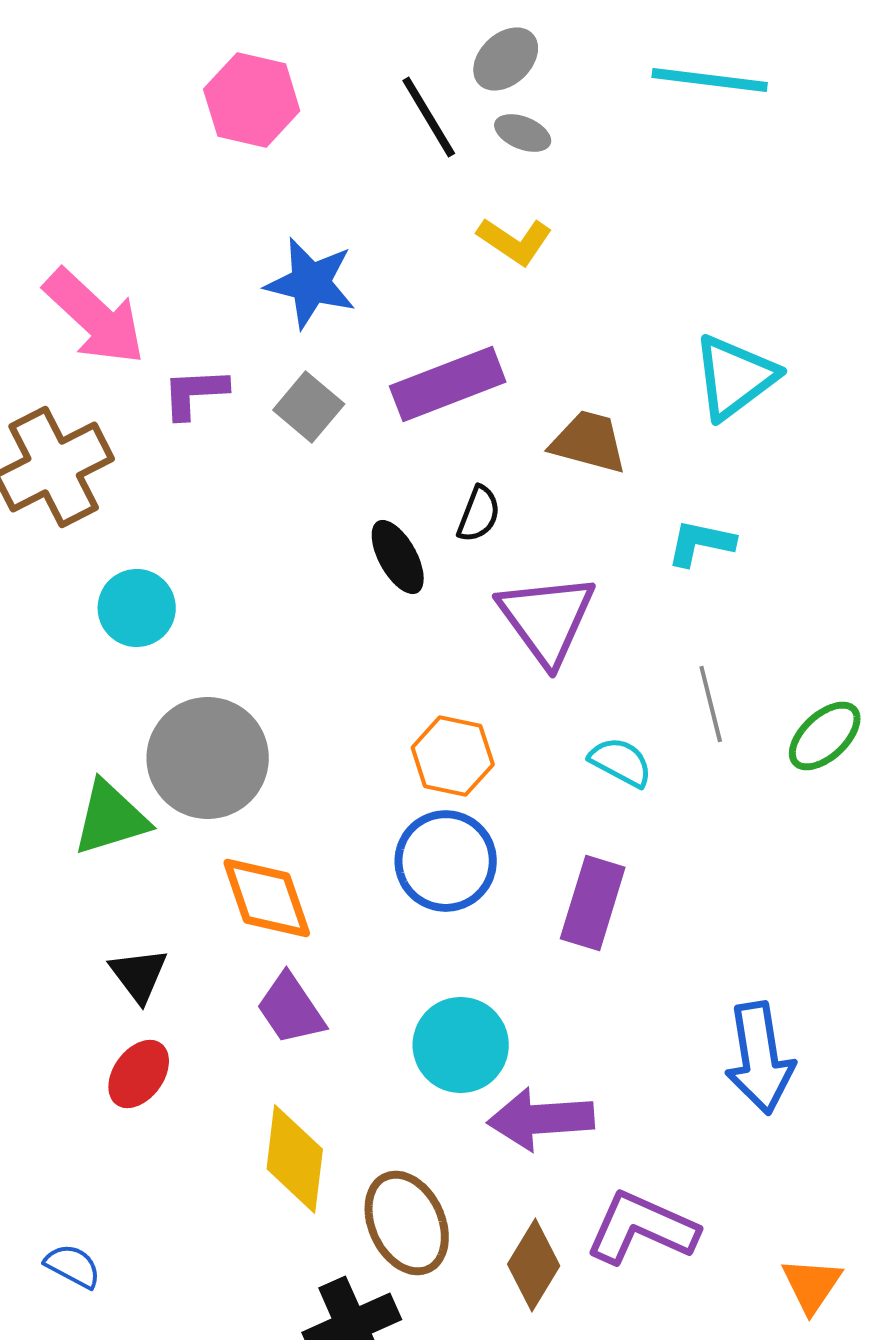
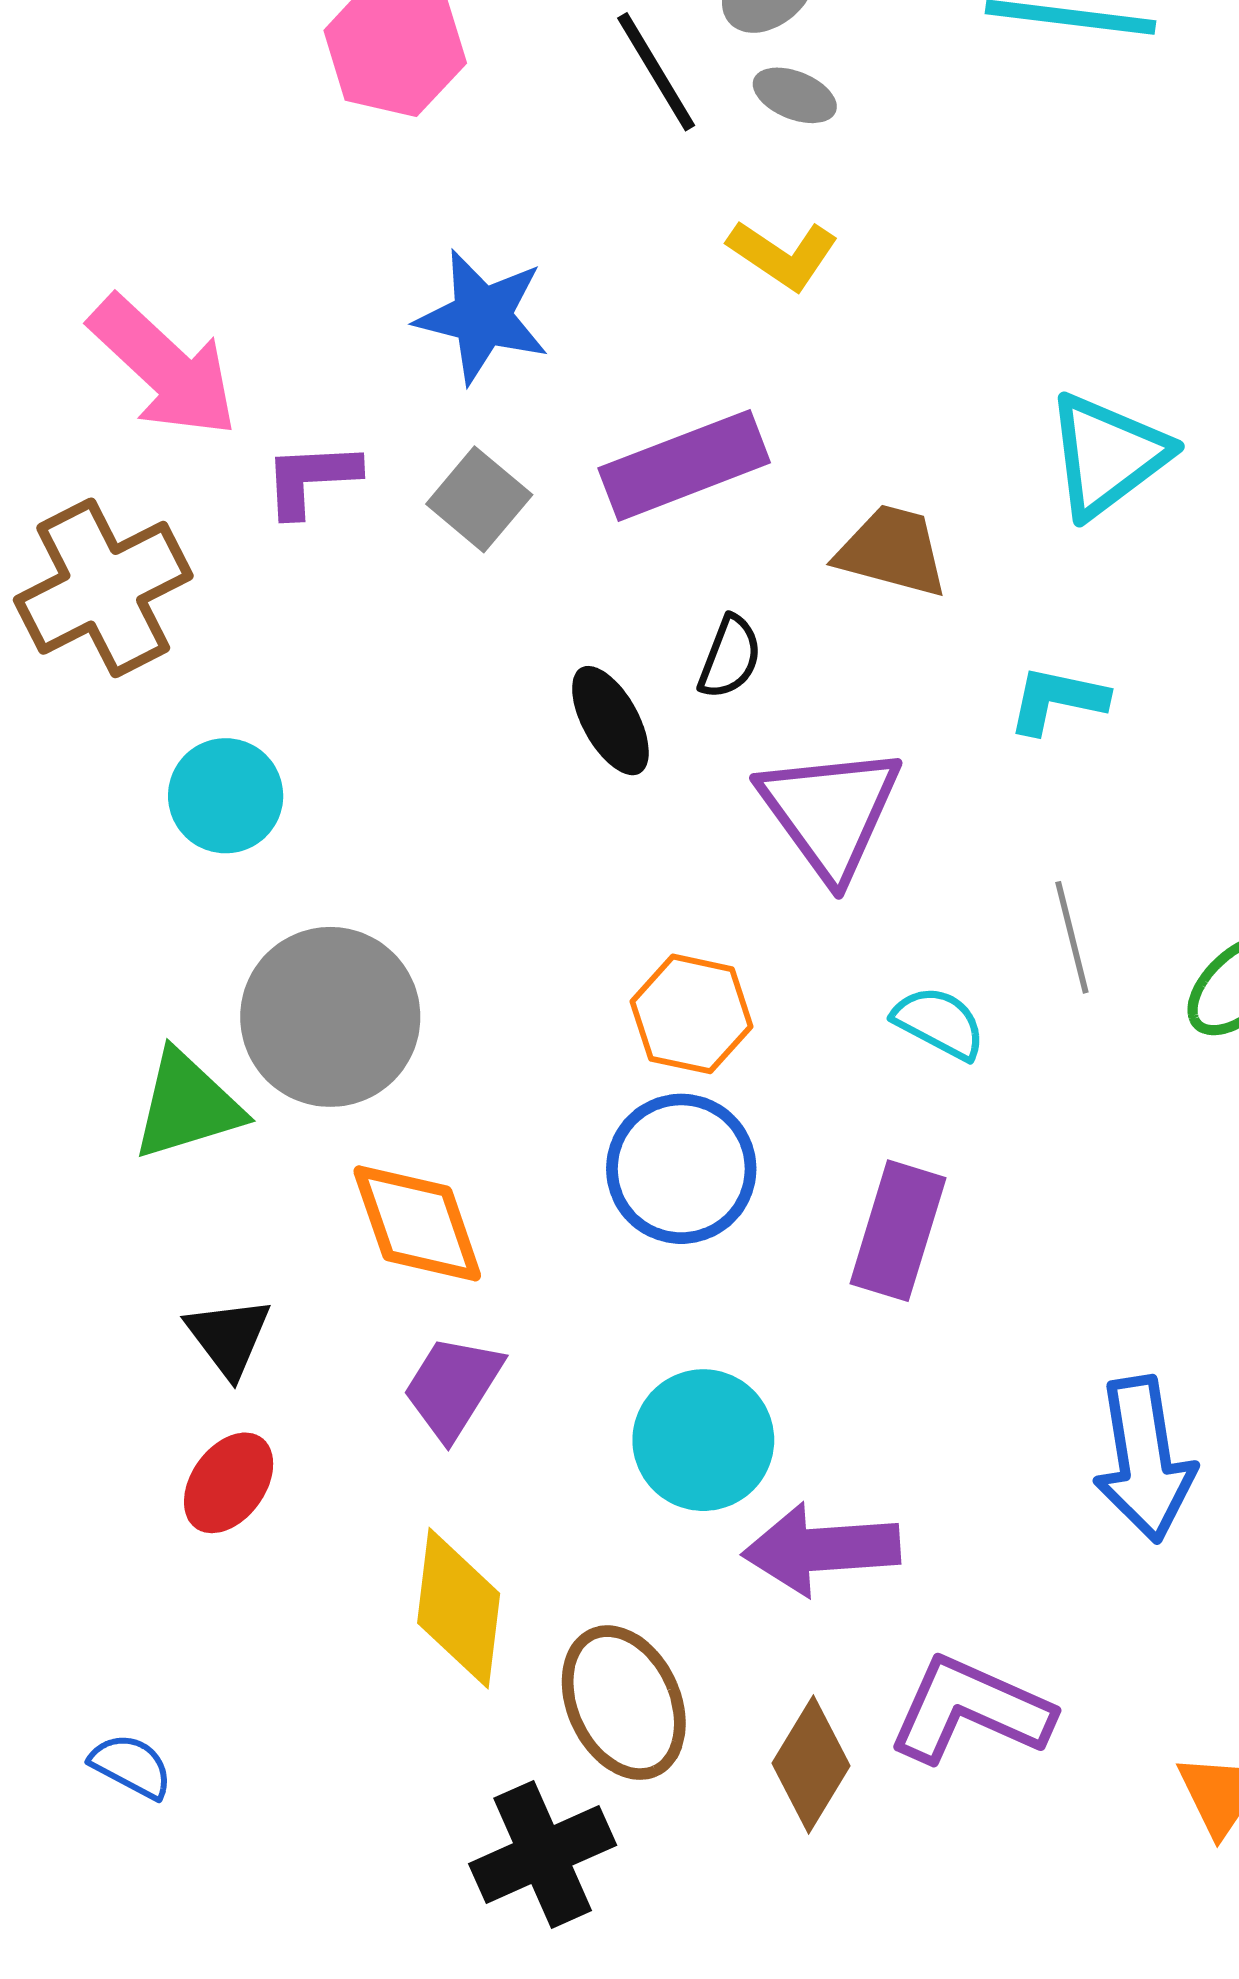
purple trapezoid: (291, 1009) -> (453, 1387), turned 66

